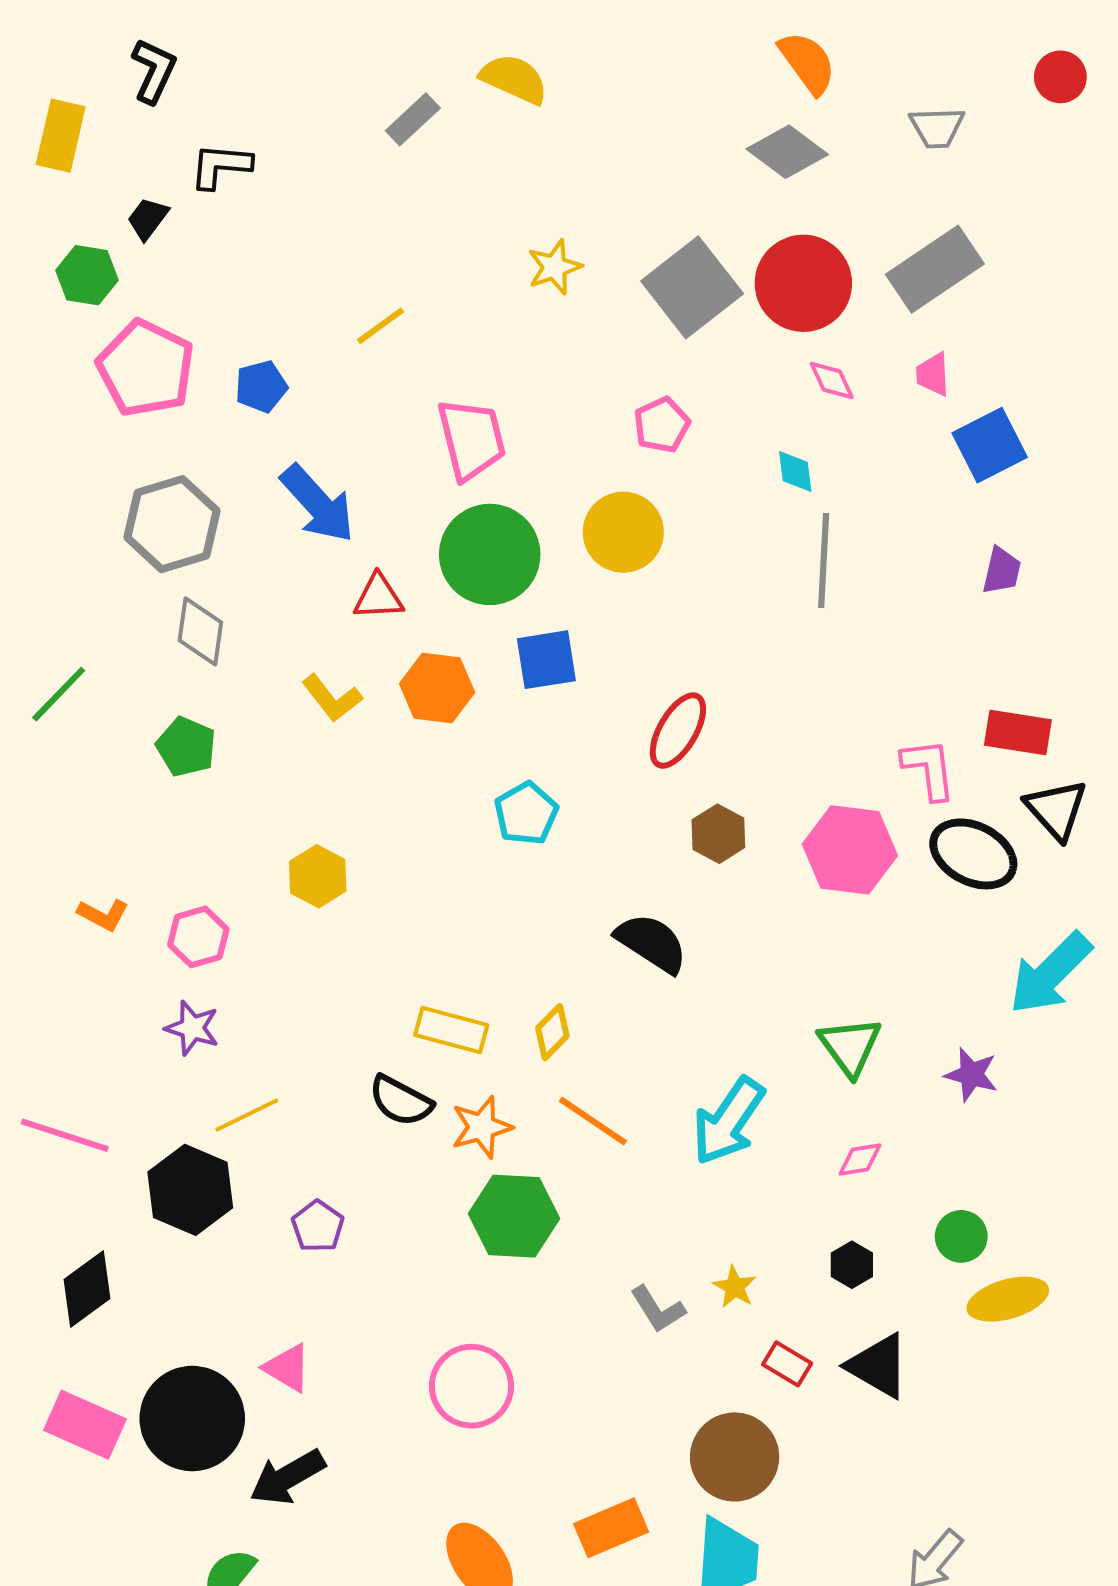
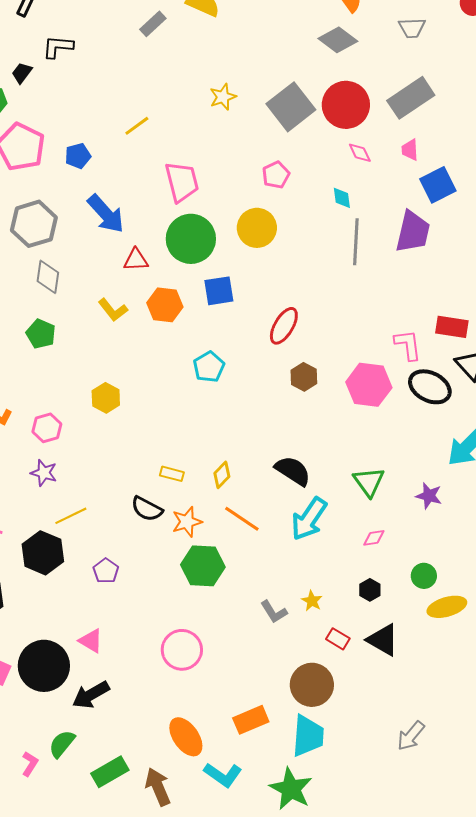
purple trapezoid: (1002, 571) -> (413, 232), moved, size x1.8
black semicircle: (652, 943) -> (293, 471), moved
yellow rectangle: (451, 1030) -> (172, 474), size x0.7

